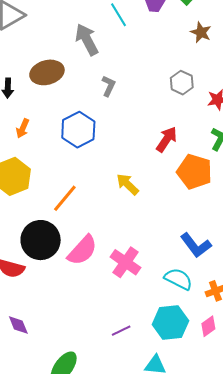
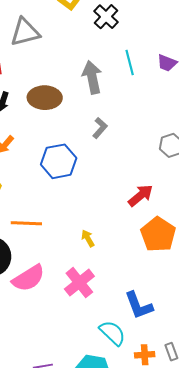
yellow arrow: (128, 184) -> (88, 238), moved, size x0.7
orange line: (65, 198) -> (26, 223), turned 36
pink cross: (126, 262) -> (79, 283), moved

